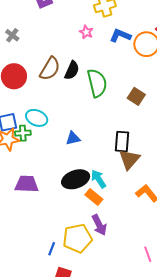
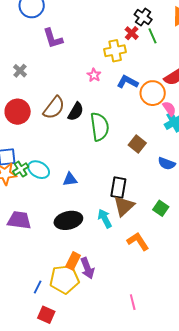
cyan ellipse: (37, 118) -> (39, 170), moved
green cross: (23, 133) -> (21, 169), turned -35
cyan arrow: (99, 179) -> (105, 218), moved
orange rectangle: (94, 197) -> (73, 261), moved, turned 72

